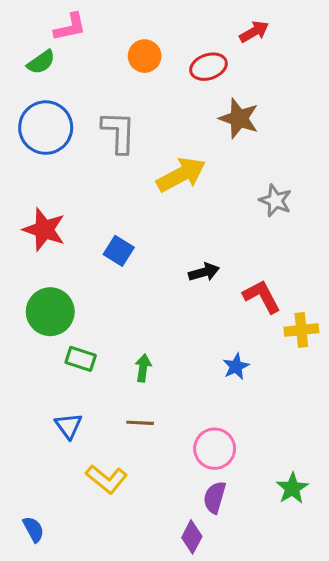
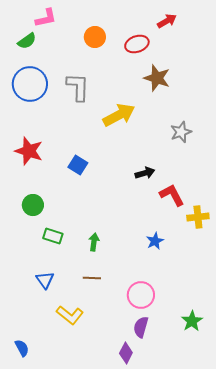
gray star: (275, 201) -> (181, 132), turned 30
black arrow: (204, 272) -> (145, 173), moved
green circle: (50, 312) -> (33, 205), size x0.7

